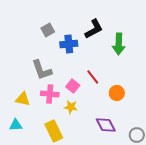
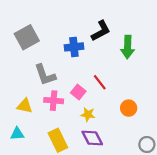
gray square: (48, 30) -> (27, 37), moved, size x1.6
orange circle: (117, 93) -> (129, 108), moved
yellow star: (71, 107) -> (88, 114), moved
purple diamond: (106, 125) -> (92, 138), moved

